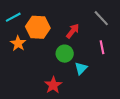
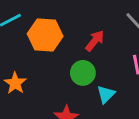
orange star: (18, 43) -> (15, 83), moved

